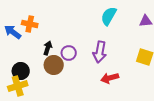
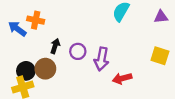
purple arrow: (100, 52) -> (102, 59), moved
brown circle: (54, 65) -> (45, 69), moved

